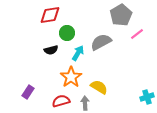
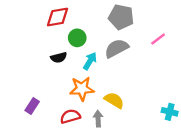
gray pentagon: (121, 15) -> (121, 17), moved, turned -30
orange star: (71, 77) -> (82, 89), turned 30
cyan cross: (147, 97) -> (170, 112), turned 32

